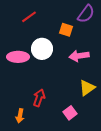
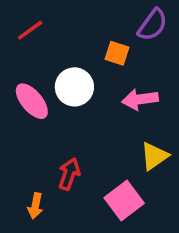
red line: (29, 17) -> (30, 30), moved
pink ellipse: (18, 57) -> (32, 101), turned 50
pink square: (70, 113) -> (124, 201), size x1.5

